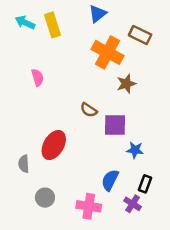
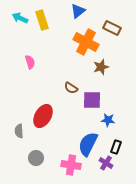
blue semicircle: (110, 180) -> (88, 144), size x1.4

